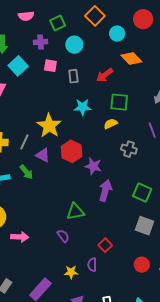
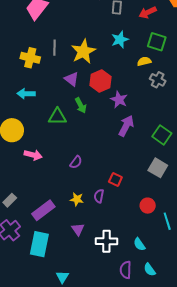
cyan star: (83, 107) -> (120, 40), turned -30
gray line: (24, 142) -> (55, 48), moved, turned -35
gray cross: (129, 149) -> (158, 80), moved
green arrow: (26, 172) -> (81, 105), moved
green triangle: (75, 212) -> (57, 117), moved
purple semicircle: (63, 236) -> (76, 162), turned 64
red square: (105, 245) -> (115, 180), turned -32

